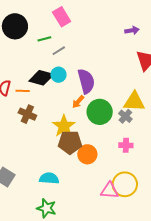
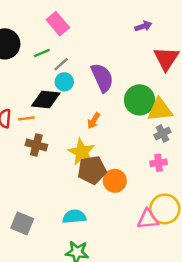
cyan circle: (58, 75) -> (64, 82), moved
purple semicircle: (86, 81) -> (102, 78), moved
green circle: (100, 112) -> (140, 100), moved
gray cross: (125, 116) -> (162, 133), moved, turned 32

